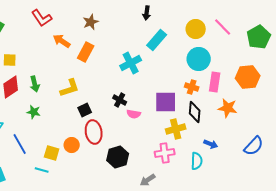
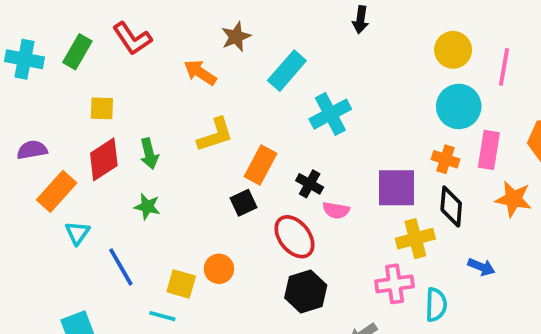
red L-shape: (42, 18) -> (132, 39), moved
brown star: (91, 22) -> (236, 37), moved
pink line: (223, 27) -> (504, 67), moved, turned 54
cyan rectangle: (157, 40) -> (287, 71), moved
orange rectangle: (86, 52) -> (260, 165), moved
yellow L-shape: (70, 88) -> (215, 135), moved
red ellipse: (94, 132) -> (294, 237), moved, turned -30
cyan semicircle: (197, 161) -> (436, 305), moved

